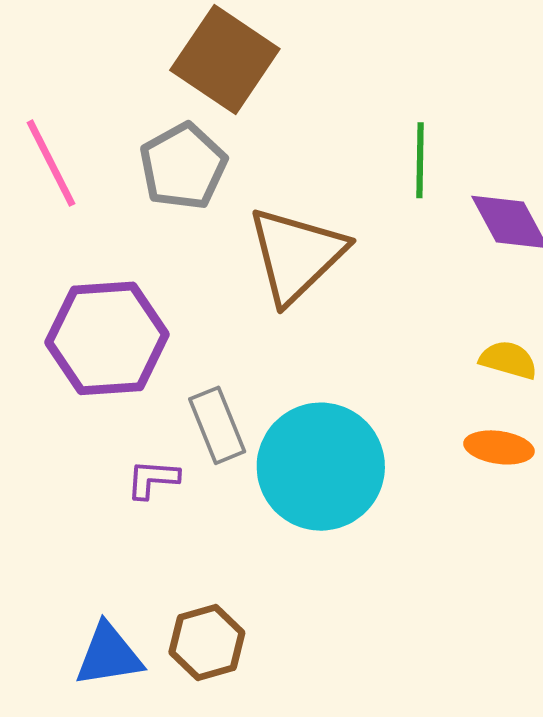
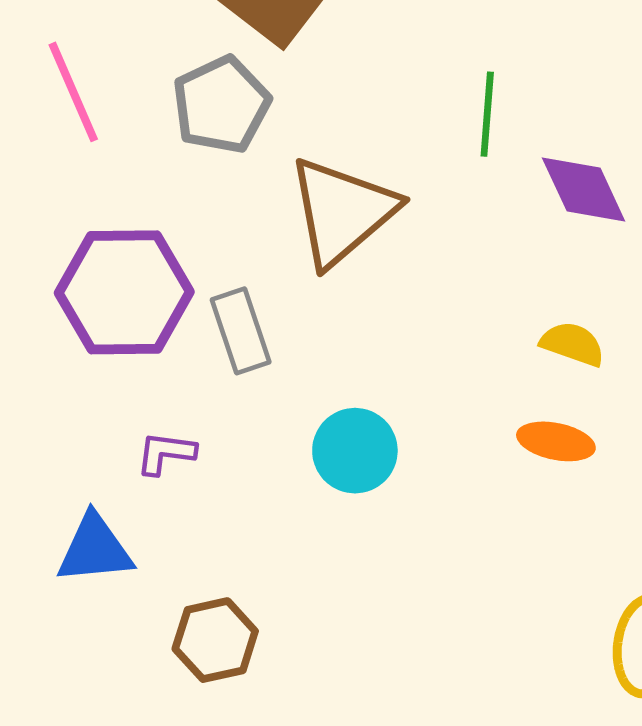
gray rectangle: (217, 425) -> (241, 331), moved
cyan circle: (321, 467) -> (355, 451), size x0.6
blue triangle: (109, 655) -> (95, 549), moved

